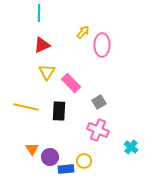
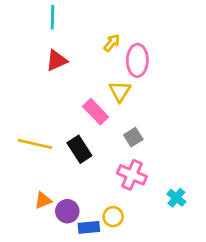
yellow triangle: (47, 72) -> (120, 91), moved
black rectangle: (59, 111) -> (79, 149), turned -36
orange triangle: (32, 149) -> (43, 200), turned 40

